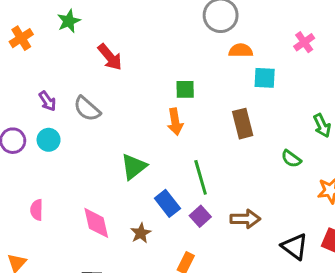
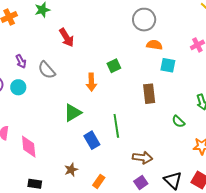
green square: (185, 89) -> (114, 66), turned -32
orange arrow: (175, 122) -> (91, 82), moved
purple square: (200, 216) -> (141, 182), moved
pink diamond: (96, 223) -> (29, 147), moved
brown star: (141, 233) -> (71, 170), moved

